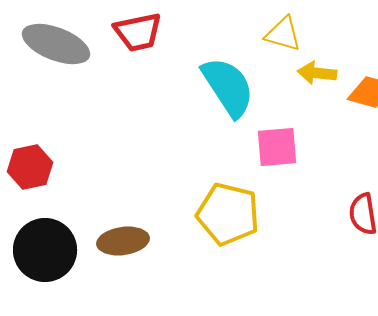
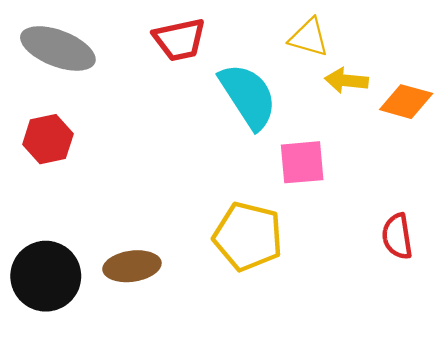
red trapezoid: (138, 32) -> (179, 40), moved
red hexagon: (30, 167) -> (48, 139), moved

